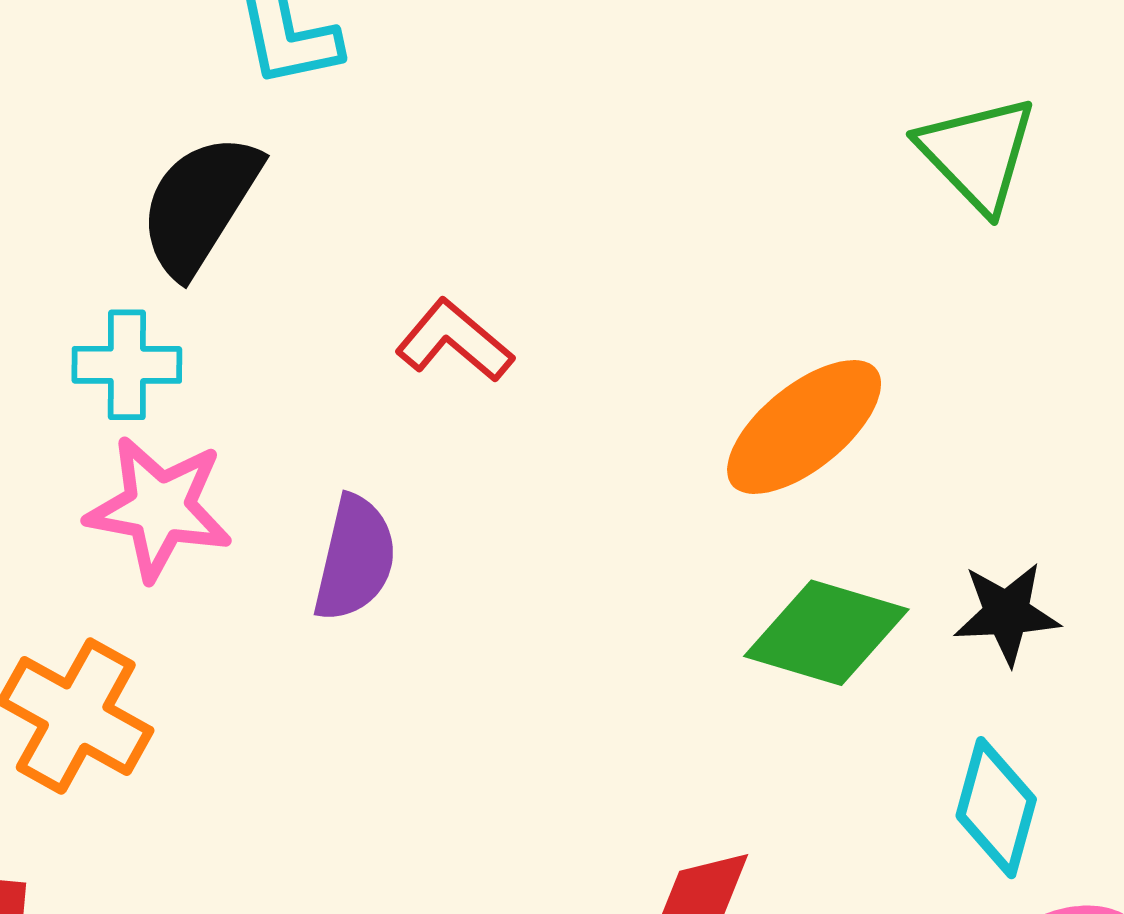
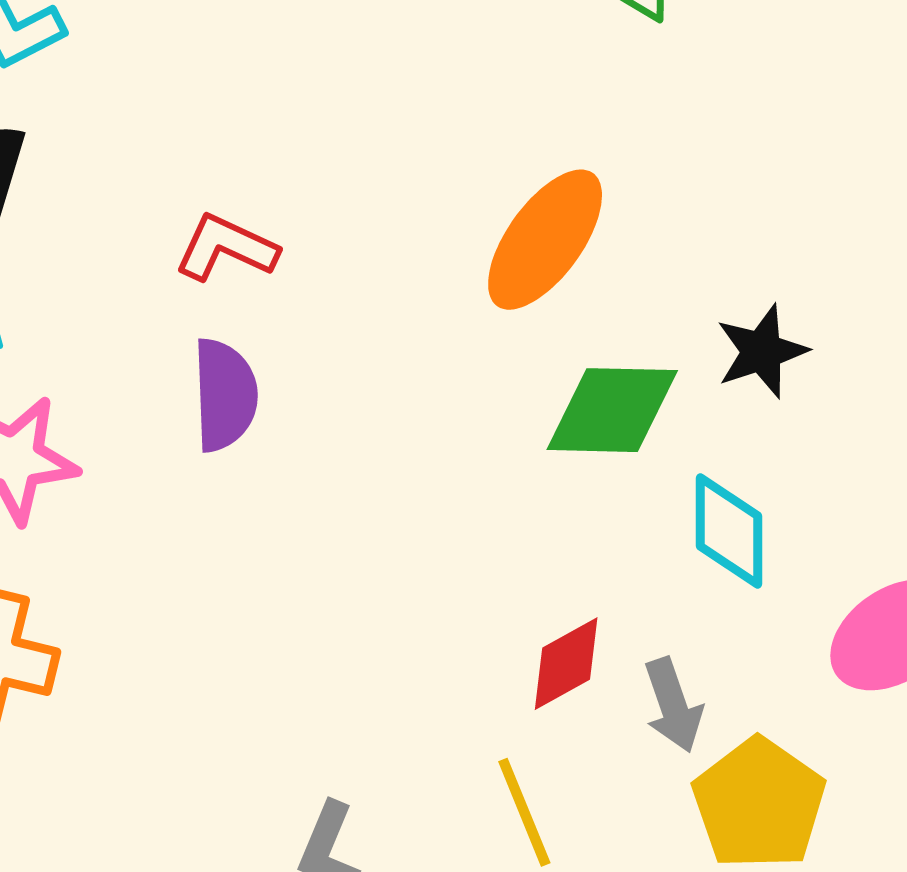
purple semicircle: (355, 558) -> (225, 395), moved
cyan diamond: (996, 808) -> (729, 531), moved

